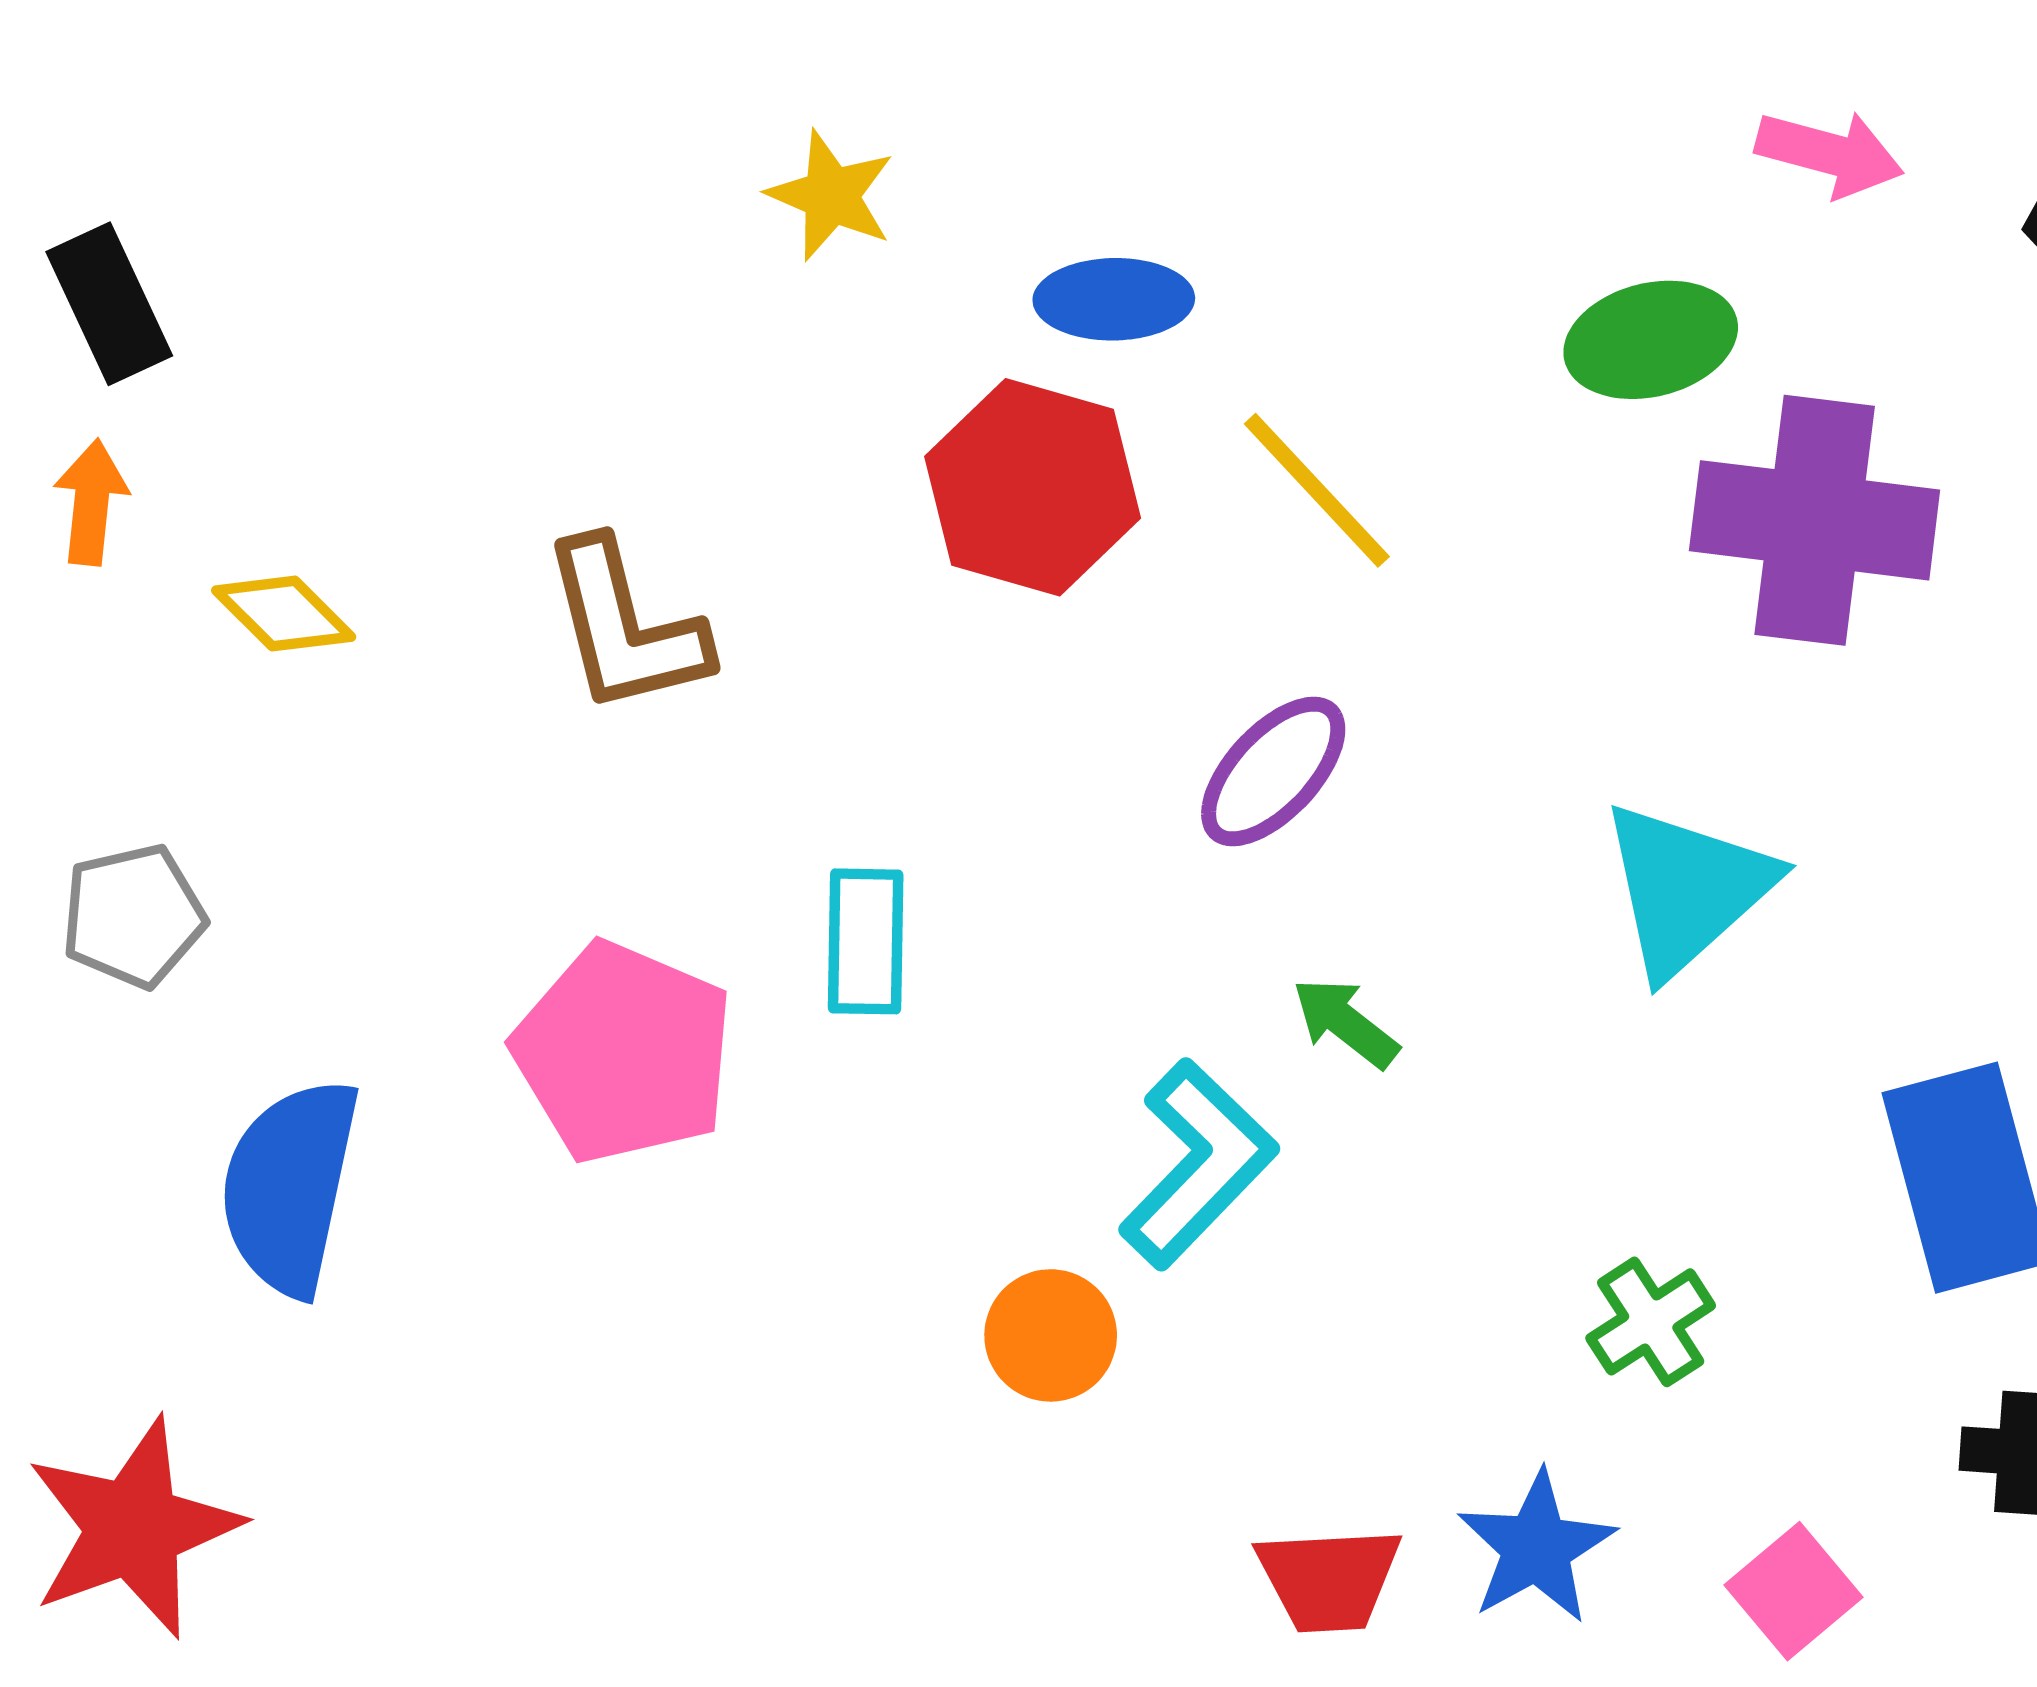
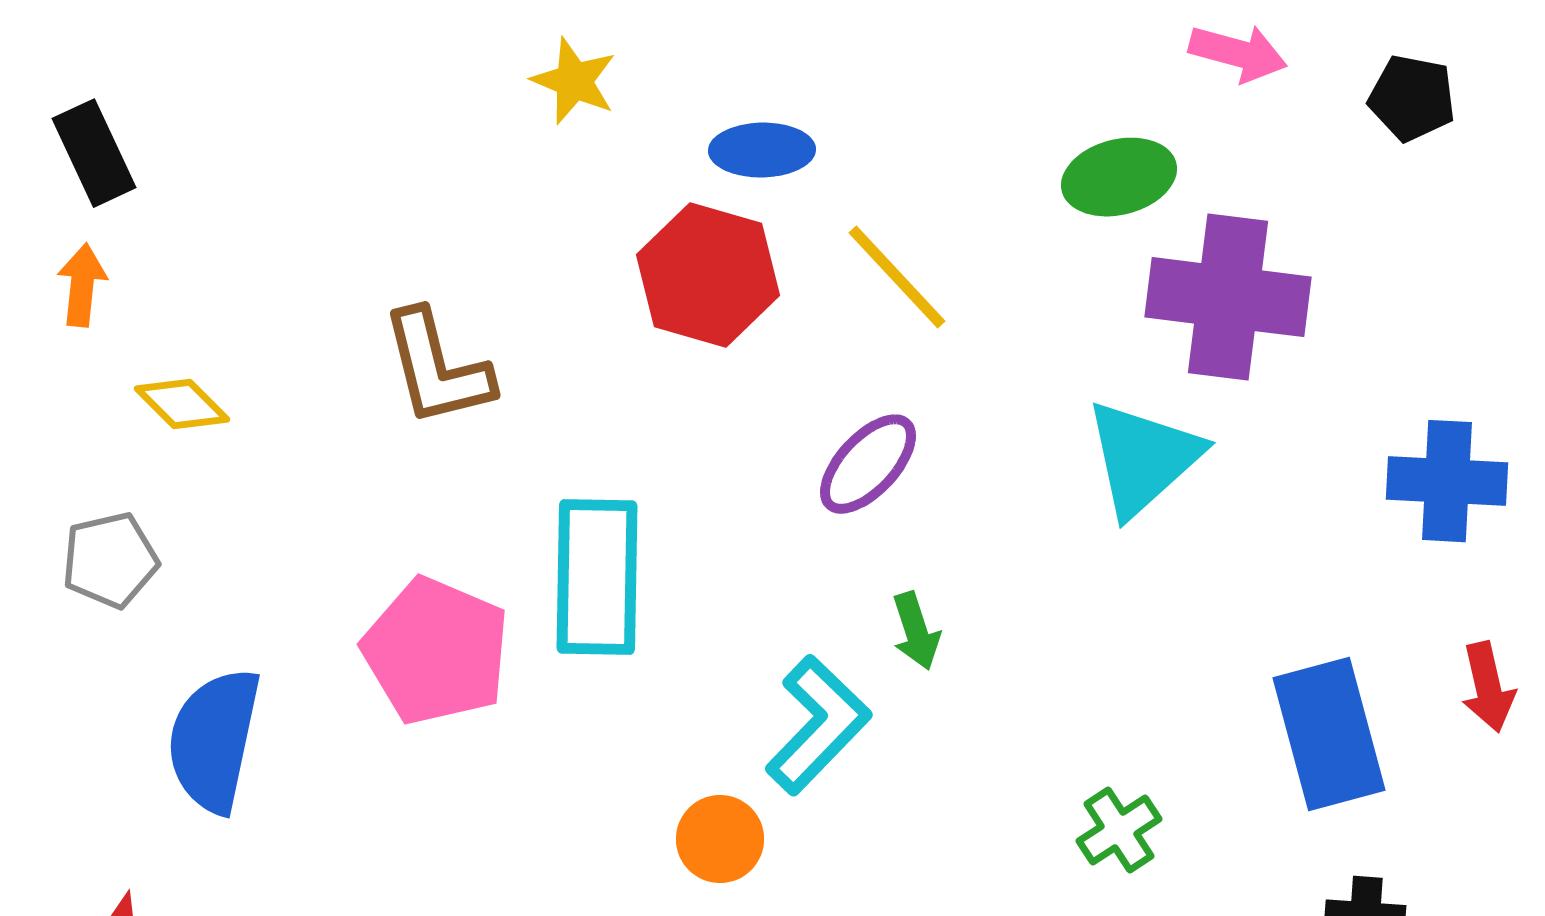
yellow diamond: (284, 614) -> (182, 404), moved
cyan triangle: (1687, 889) -> (1143, 458), moved
cyan rectangle: (866, 941) -> (597, 577), size x1.6
green arrow: (1345, 1023) -> (916, 631), turned -146

